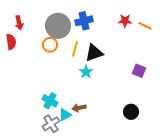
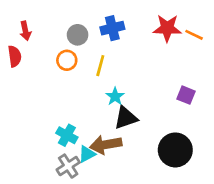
red star: (125, 21) -> (167, 28), size x1.5
gray circle: (58, 26) -> (78, 35), size x0.6
black triangle: (94, 53) -> (126, 118), moved
brown arrow: (79, 108) -> (106, 145), size x1.6
black circle: (131, 112) -> (175, 150), size x1.6

